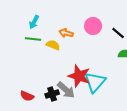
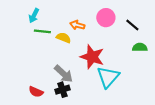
cyan arrow: (34, 22) -> (34, 15), moved
red star: (79, 76) -> (92, 57), moved
gray arrow: (66, 90) -> (64, 74), moved

